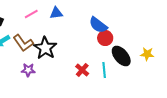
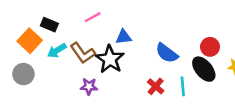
blue triangle: (56, 13) -> (124, 37), moved
blue semicircle: (98, 25) -> (167, 53), moved
red circle: (105, 38) -> (210, 47), moved

